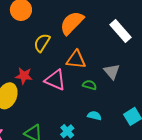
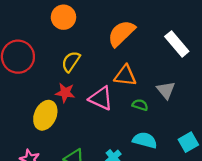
yellow semicircle: (42, 43) -> (71, 62), moved
cyan semicircle: (94, 116) -> (145, 140), size x1.5

